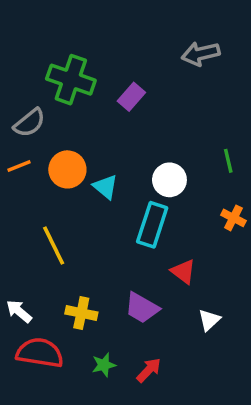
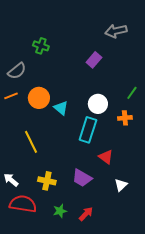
green cross: (71, 80) -> (41, 46), size x0.6
purple rectangle: (131, 97) -> (94, 60), moved
green line: (228, 161) -> (132, 93), turned 48
orange cross: (233, 218) -> (125, 118), moved, turned -32

